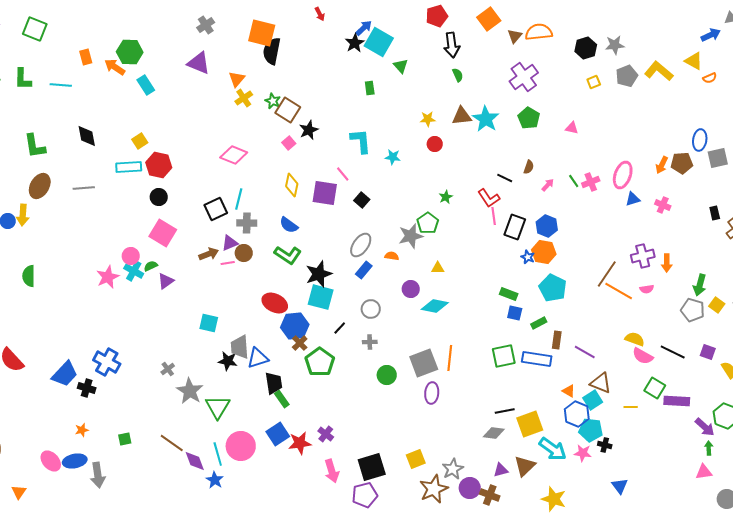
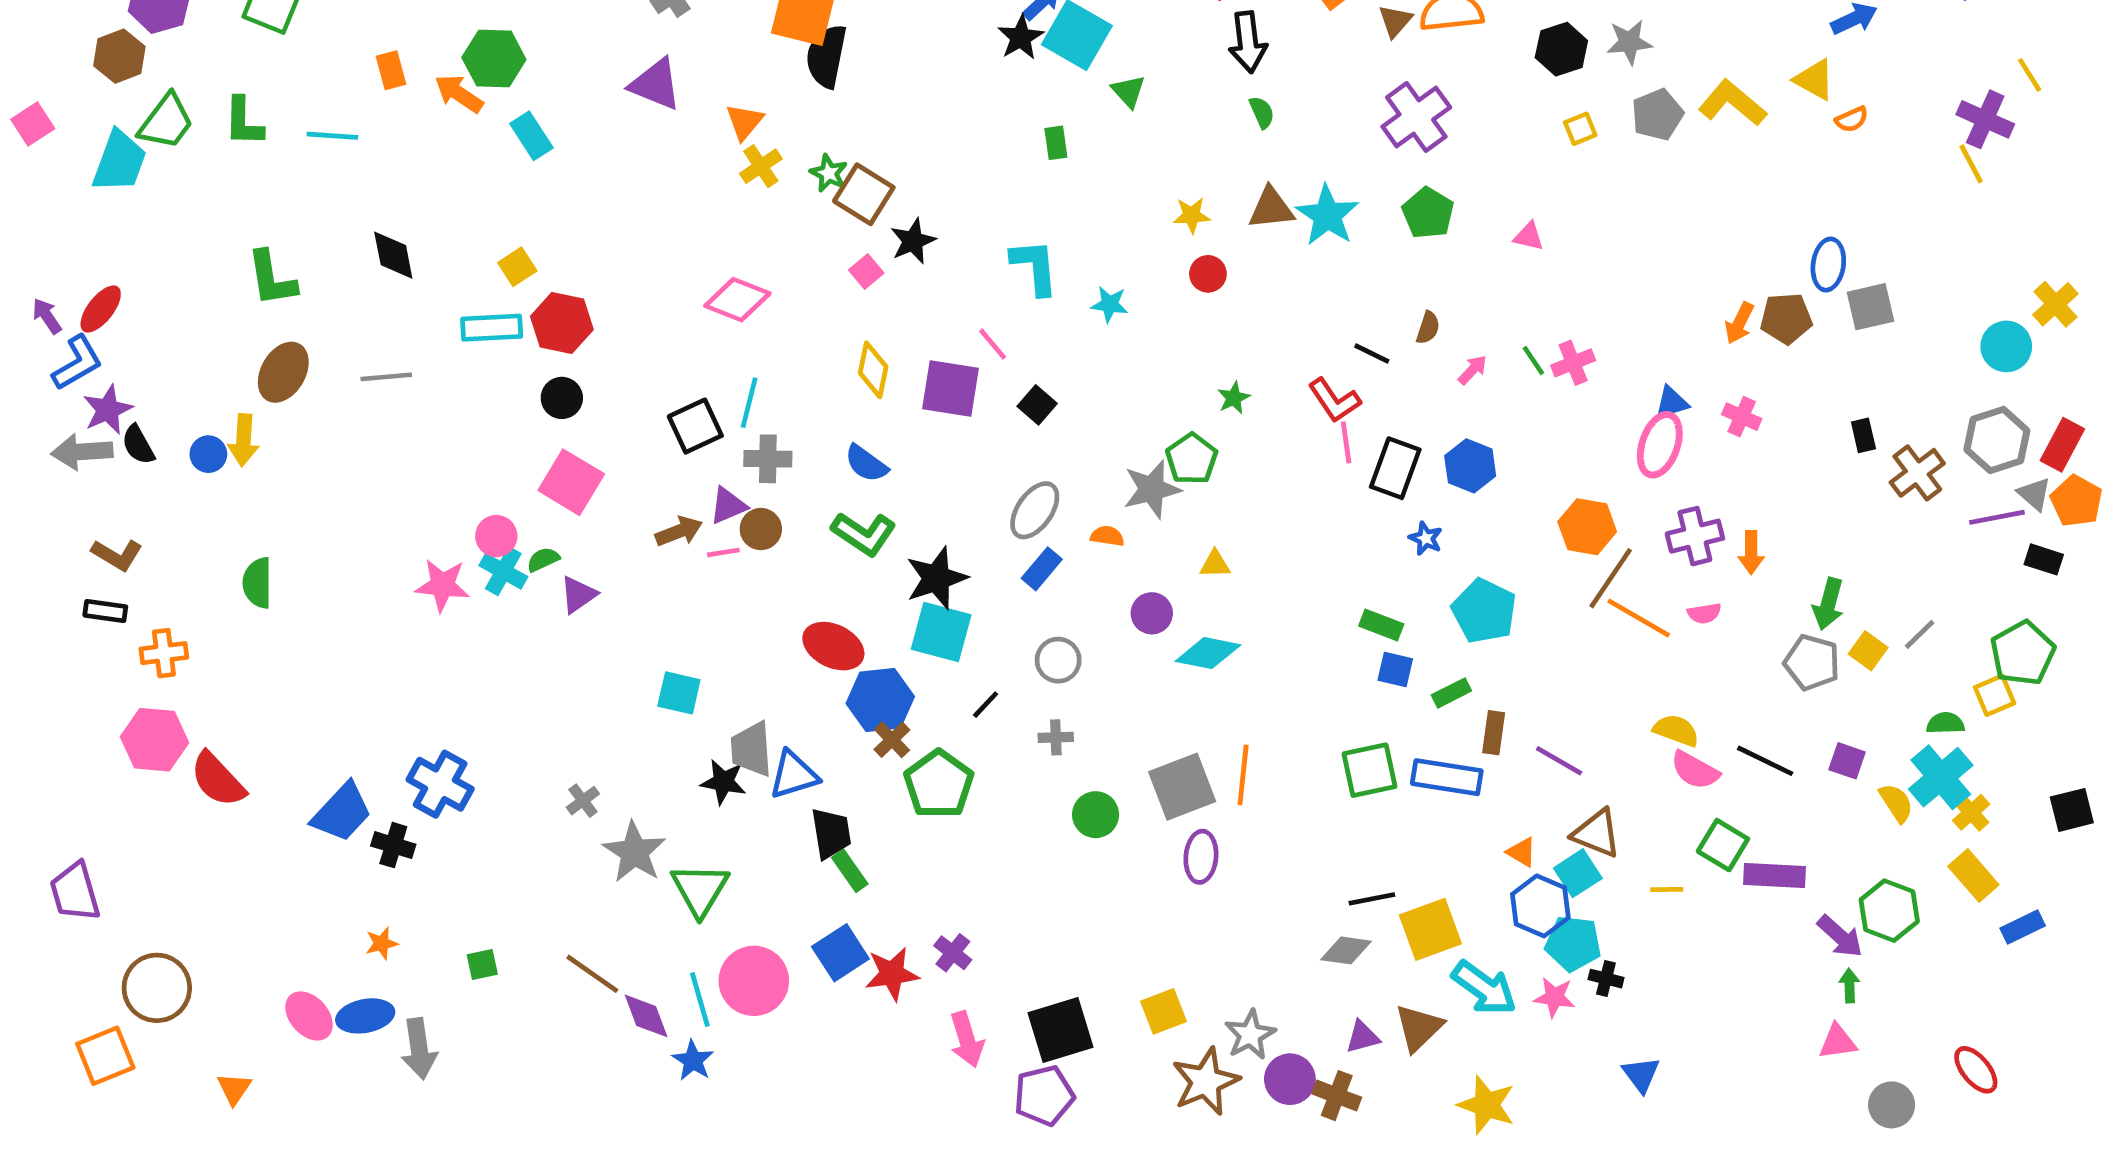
pink ellipse: (623, 175) -> (1660, 445), moved
orange hexagon: (544, 252) -> (1587, 527), moved
pink star: (108, 277) -> (442, 585), turned 30

